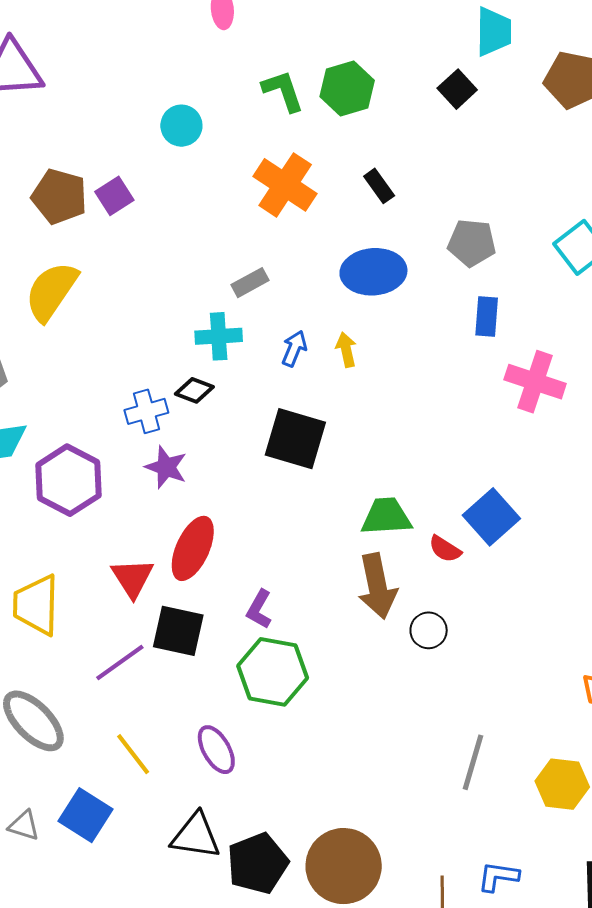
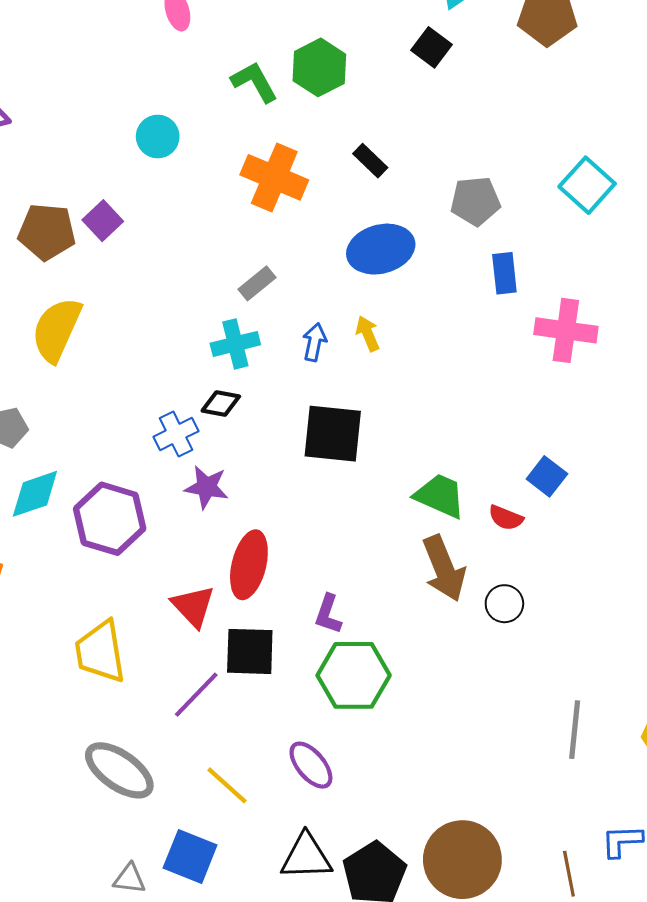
green trapezoid: (386, 517) -> (440, 496), turned 38
blue square: (491, 517) -> (547, 476), size x0.7

